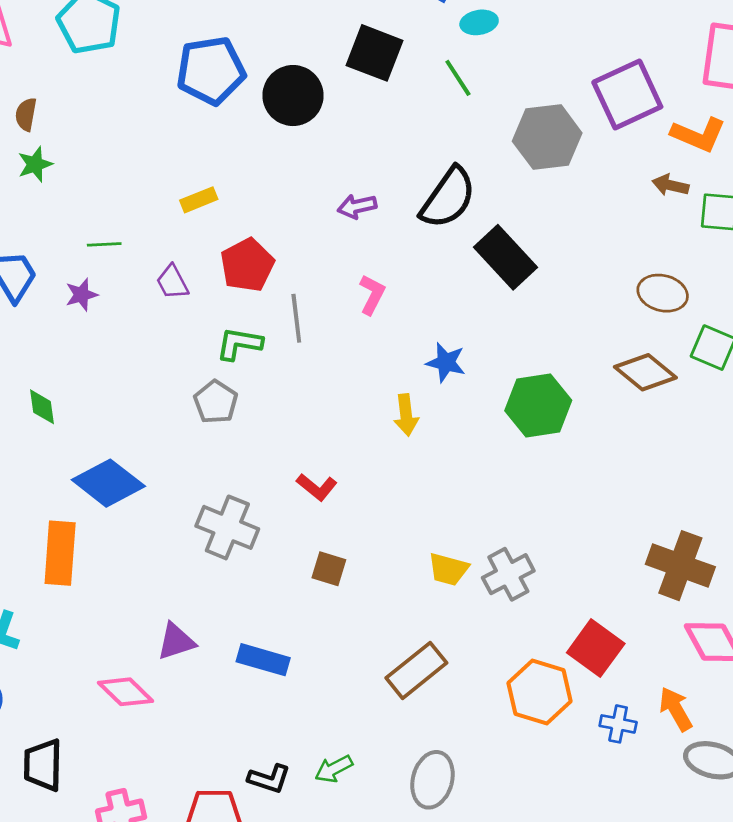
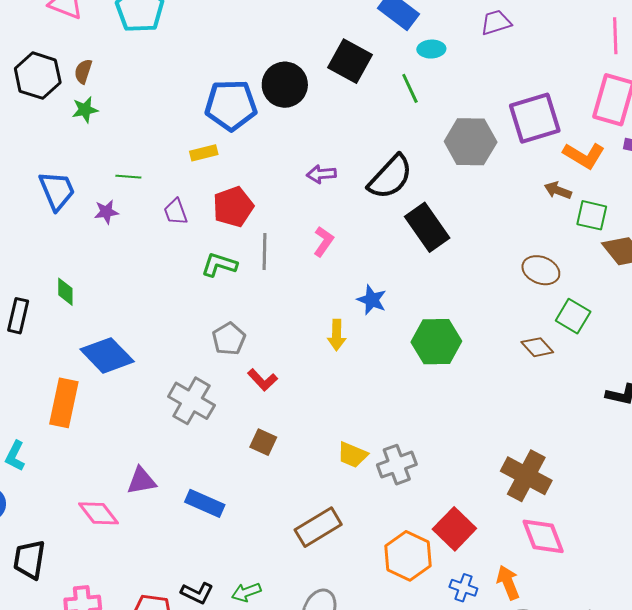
blue pentagon: (211, 70) -> (231, 105), moved
brown diamond: (645, 372) -> (537, 347), moved, size x0.7
gray pentagon: (216, 402) -> (229, 339), moved

